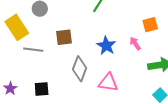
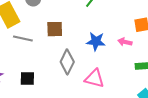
pink arrow: (135, 43) -> (125, 42), turned -48
blue star: (106, 46) -> (96, 41), turned -30

